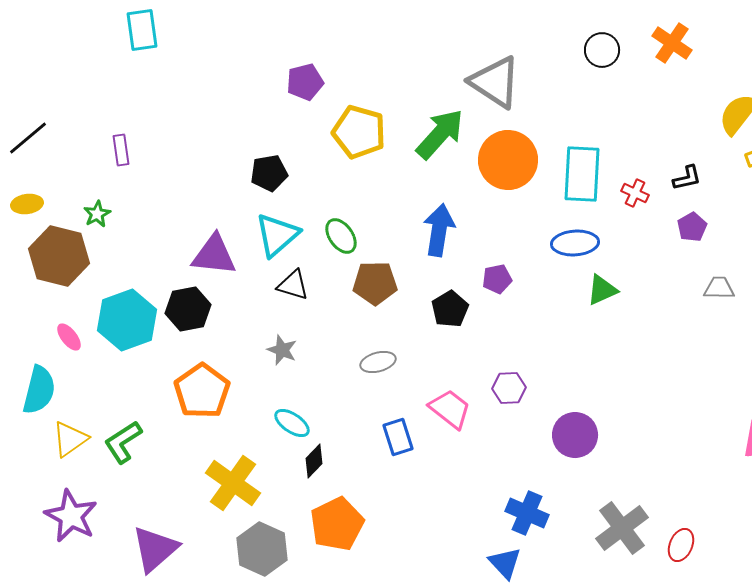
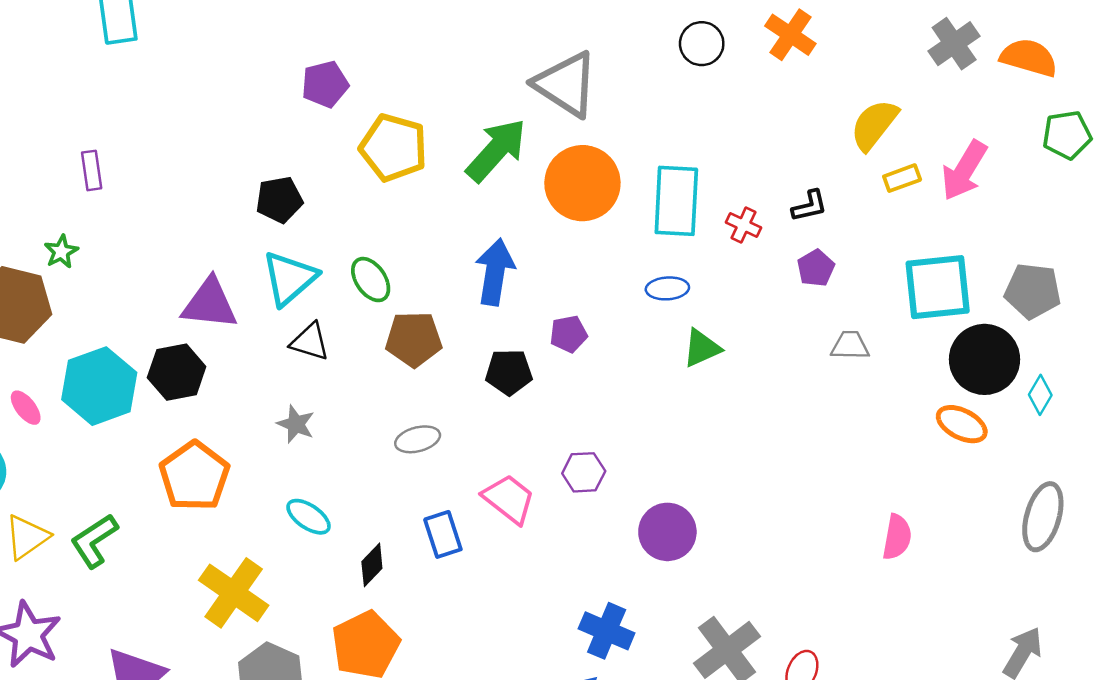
blue ellipse: (575, 243) -> (667, 288), size x0.7
black pentagon: (450, 309) -> (509, 372), turned 30
black diamond: (314, 461) -> (372, 565), moved

